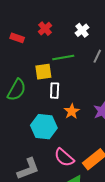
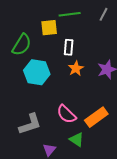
white rectangle: (55, 91) -> (69, 47), moved
cyan hexagon: (44, 127) -> (37, 72), moved

